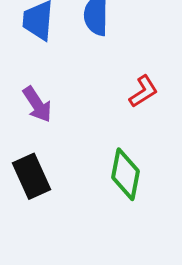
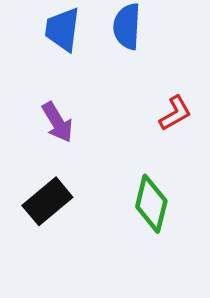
black rectangle: (31, 176) -> (47, 201), turned 72

